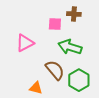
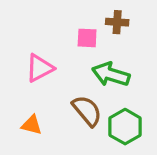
orange triangle: (36, 88) -> (32, 125), moved

